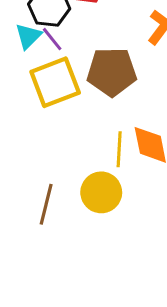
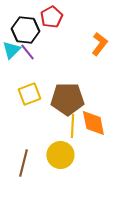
brown pentagon: (112, 72) -> (67, 99), moved
yellow square: (55, 82) -> (29, 94), moved, size x0.7

